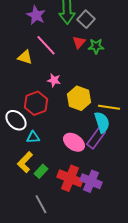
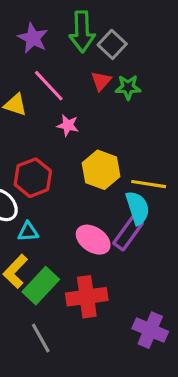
pink star: (54, 80) -> (68, 125), moved
green rectangle: (41, 171) -> (41, 286), size x1.6
red cross: (70, 178) -> (87, 297), turned -30
purple cross: (91, 181) -> (150, 330), moved

